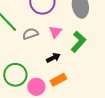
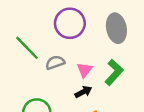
pink triangle: (55, 32) -> (85, 70), moved

